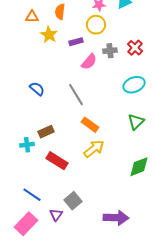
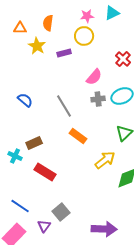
gray cross: (110, 51) -> (98, 99), moved
pink semicircle: (89, 62) -> (94, 77), moved
cyan cross: (27, 145) -> (15, 156), turned 32
yellow arrow: (94, 149) -> (105, 160), moved

